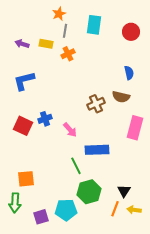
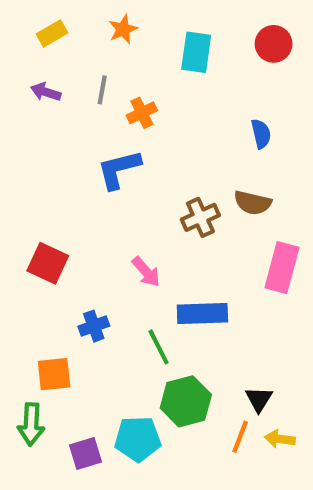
gray line: (65, 31) -> (102, 90), moved
red circle: (131, 32) -> (274, 44), moved
yellow rectangle: (46, 44) -> (52, 33), moved, turned -40
blue semicircle: (129, 73) -> (261, 134), moved
blue L-shape: (24, 81) -> (119, 169), moved
blue cross: (45, 119) -> (94, 326), moved

